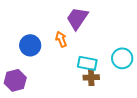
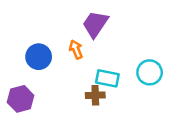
brown cross: (91, 77) -> (95, 95), moved

